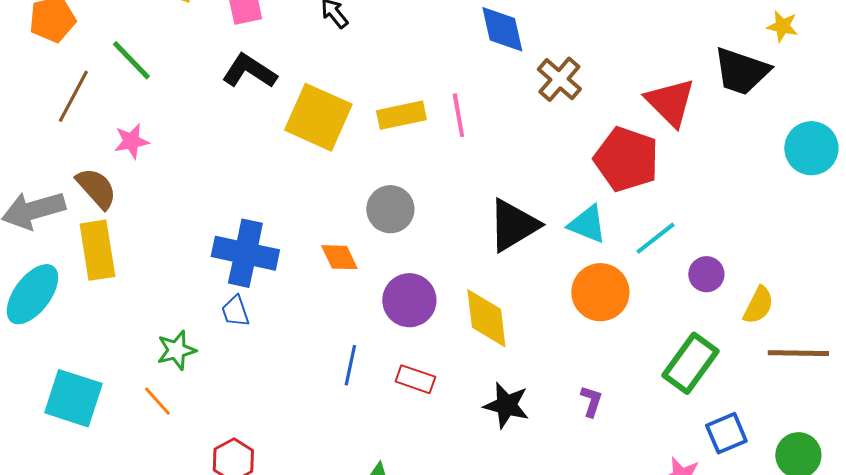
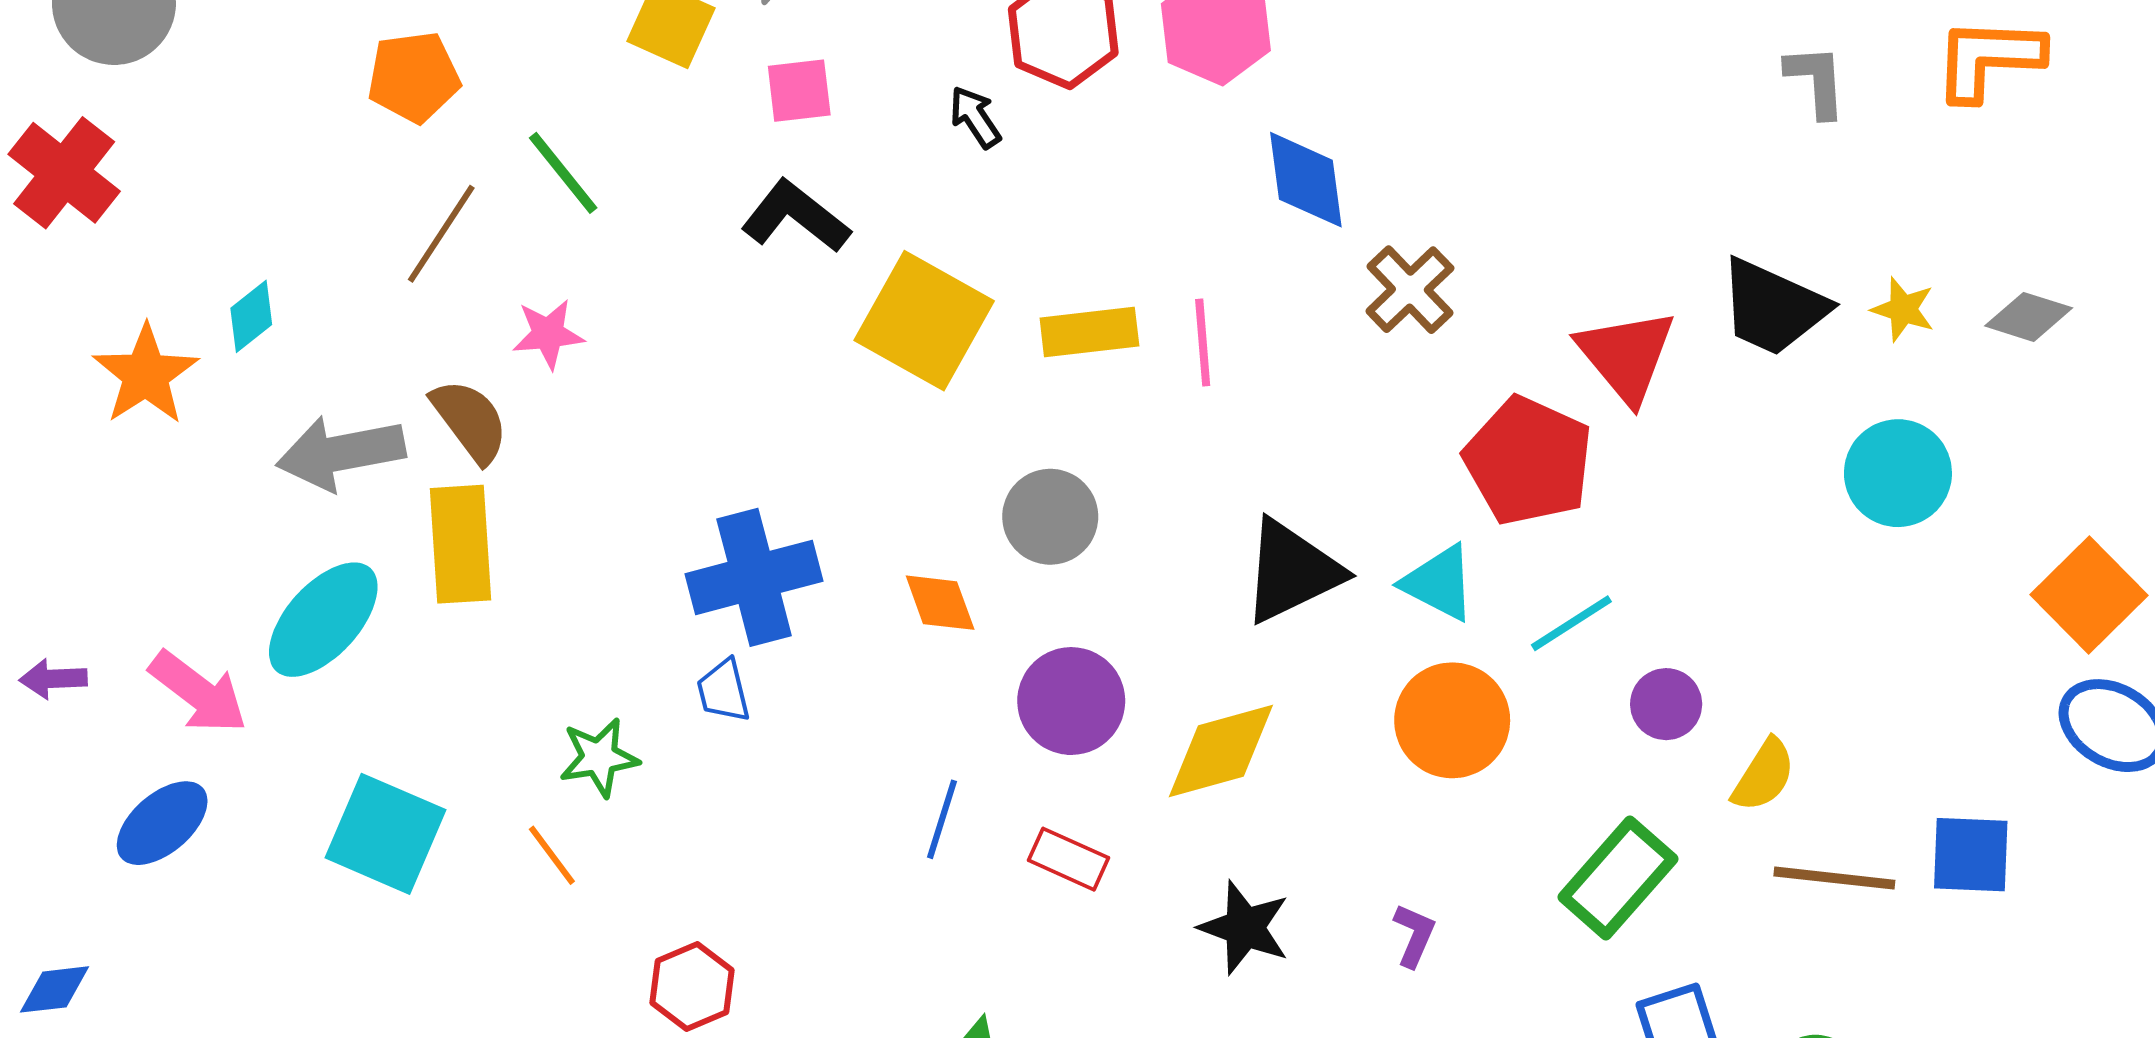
yellow star: (782, 26) -> (1903, 309), moved
blue cross: (245, 253) -> (754, 577), turned -32
yellow diamond: (486, 318) -> (1221, 751), turned 76

